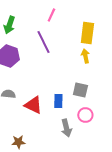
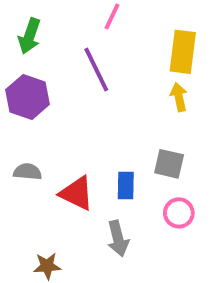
gray arrow: (66, 128) -> (118, 238), moved

